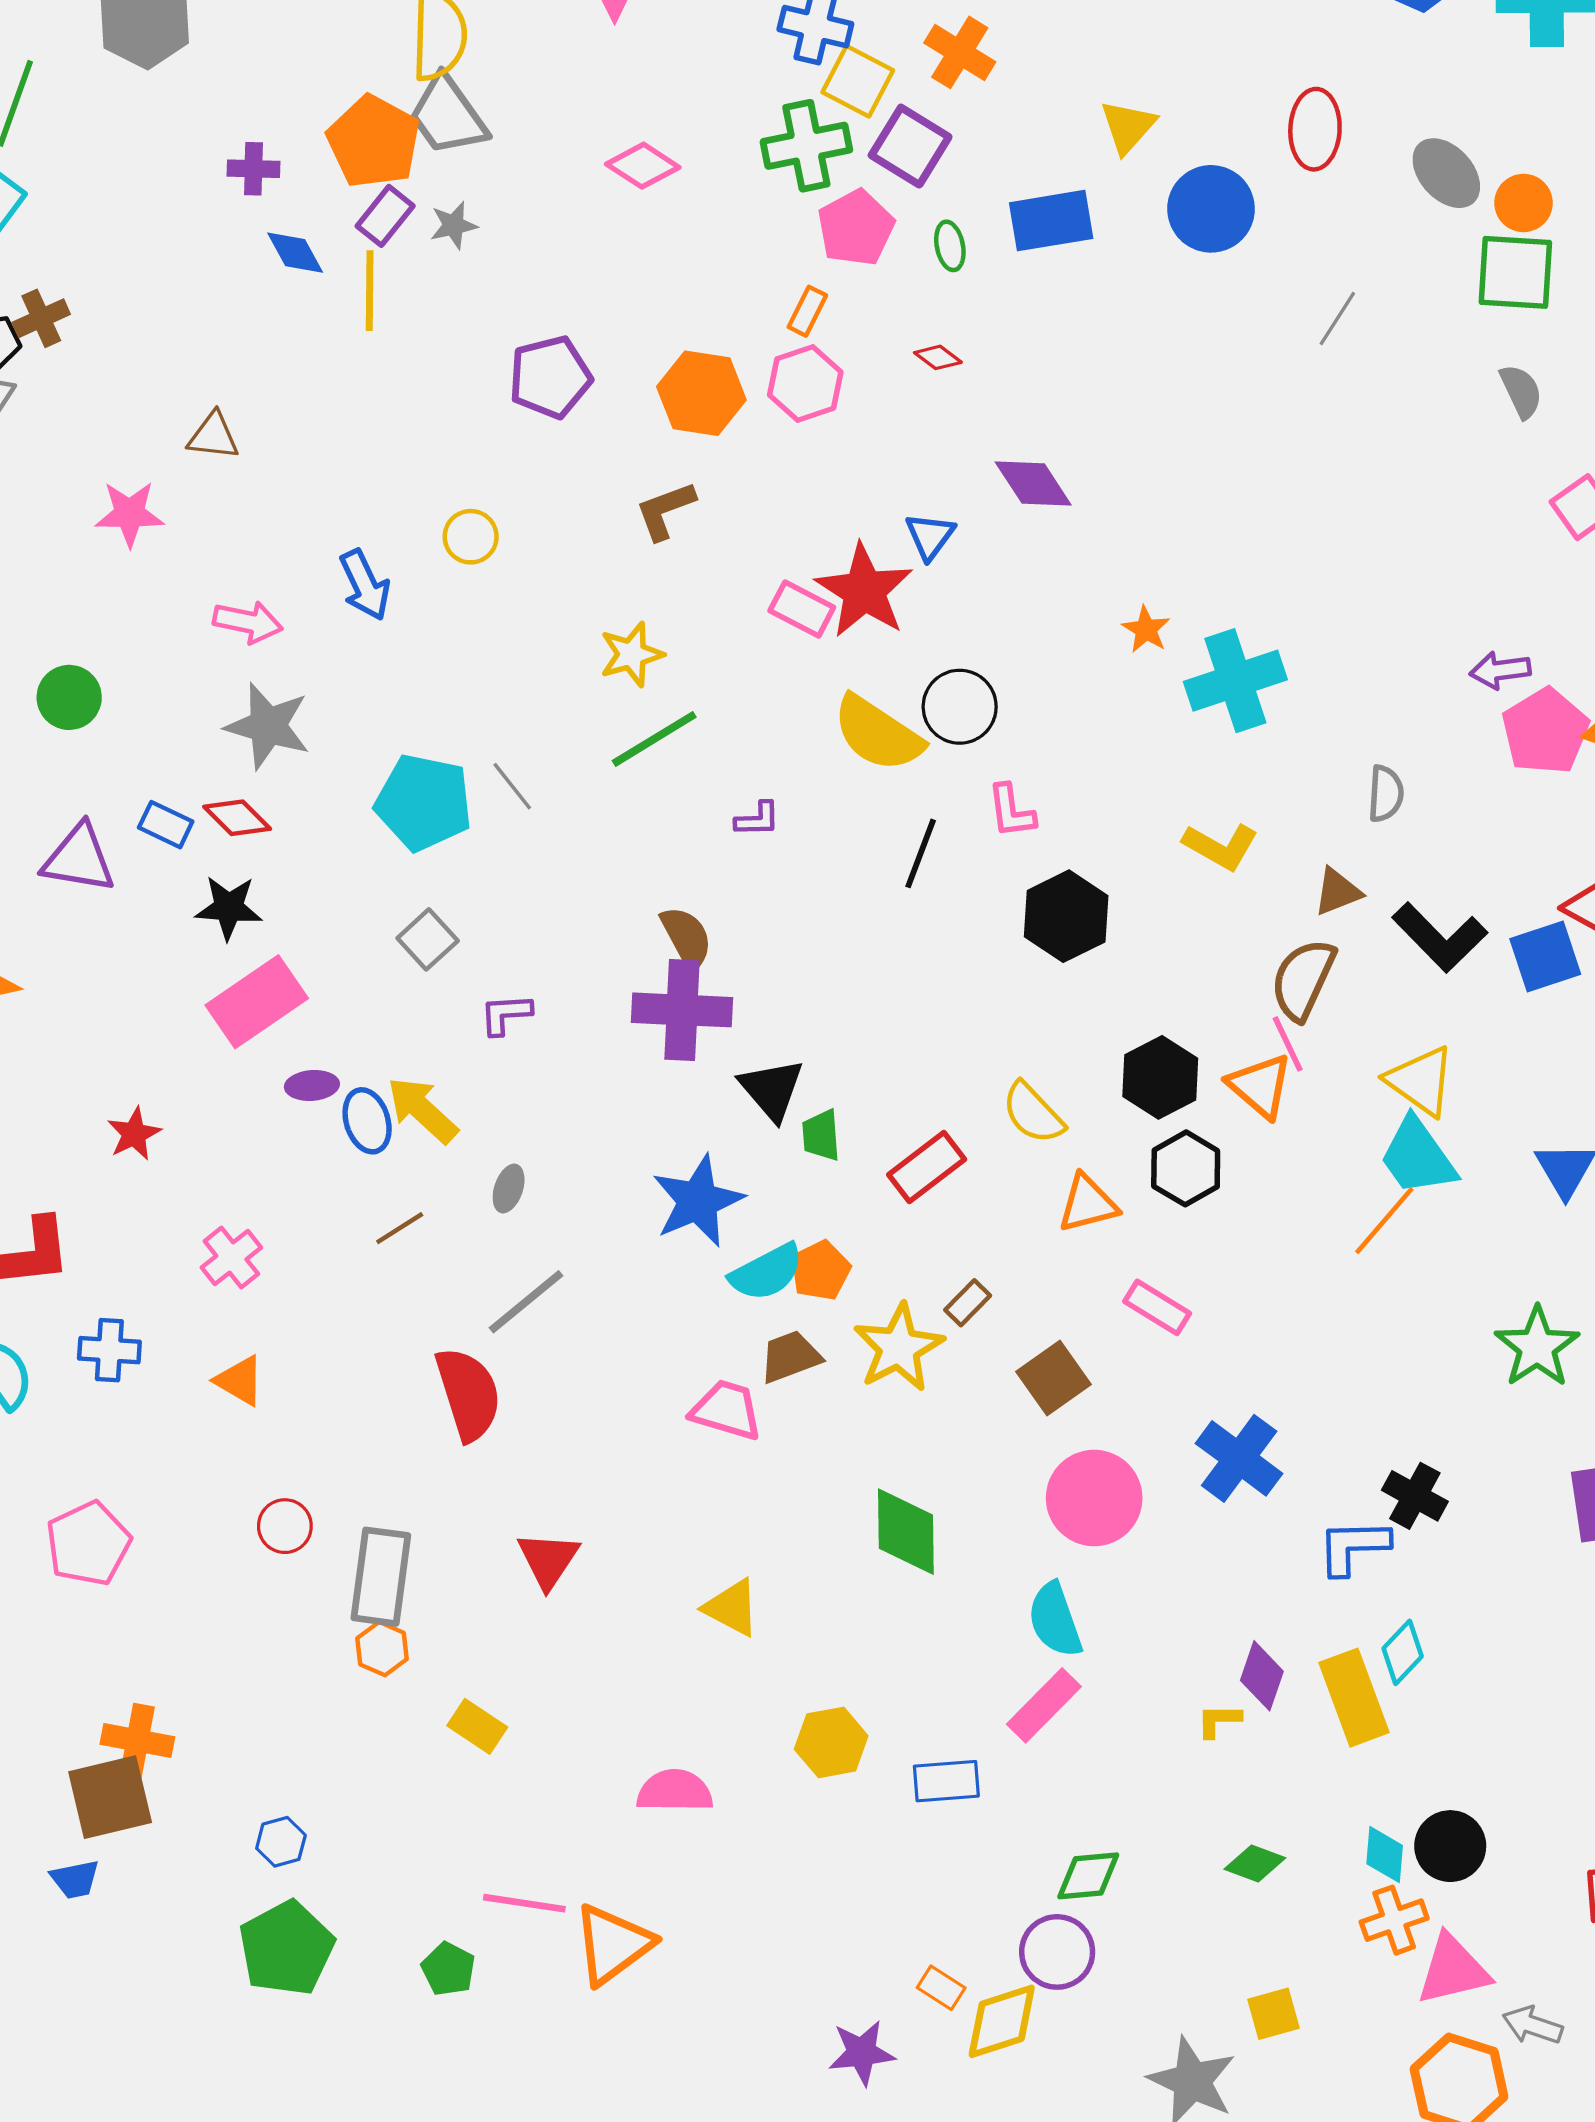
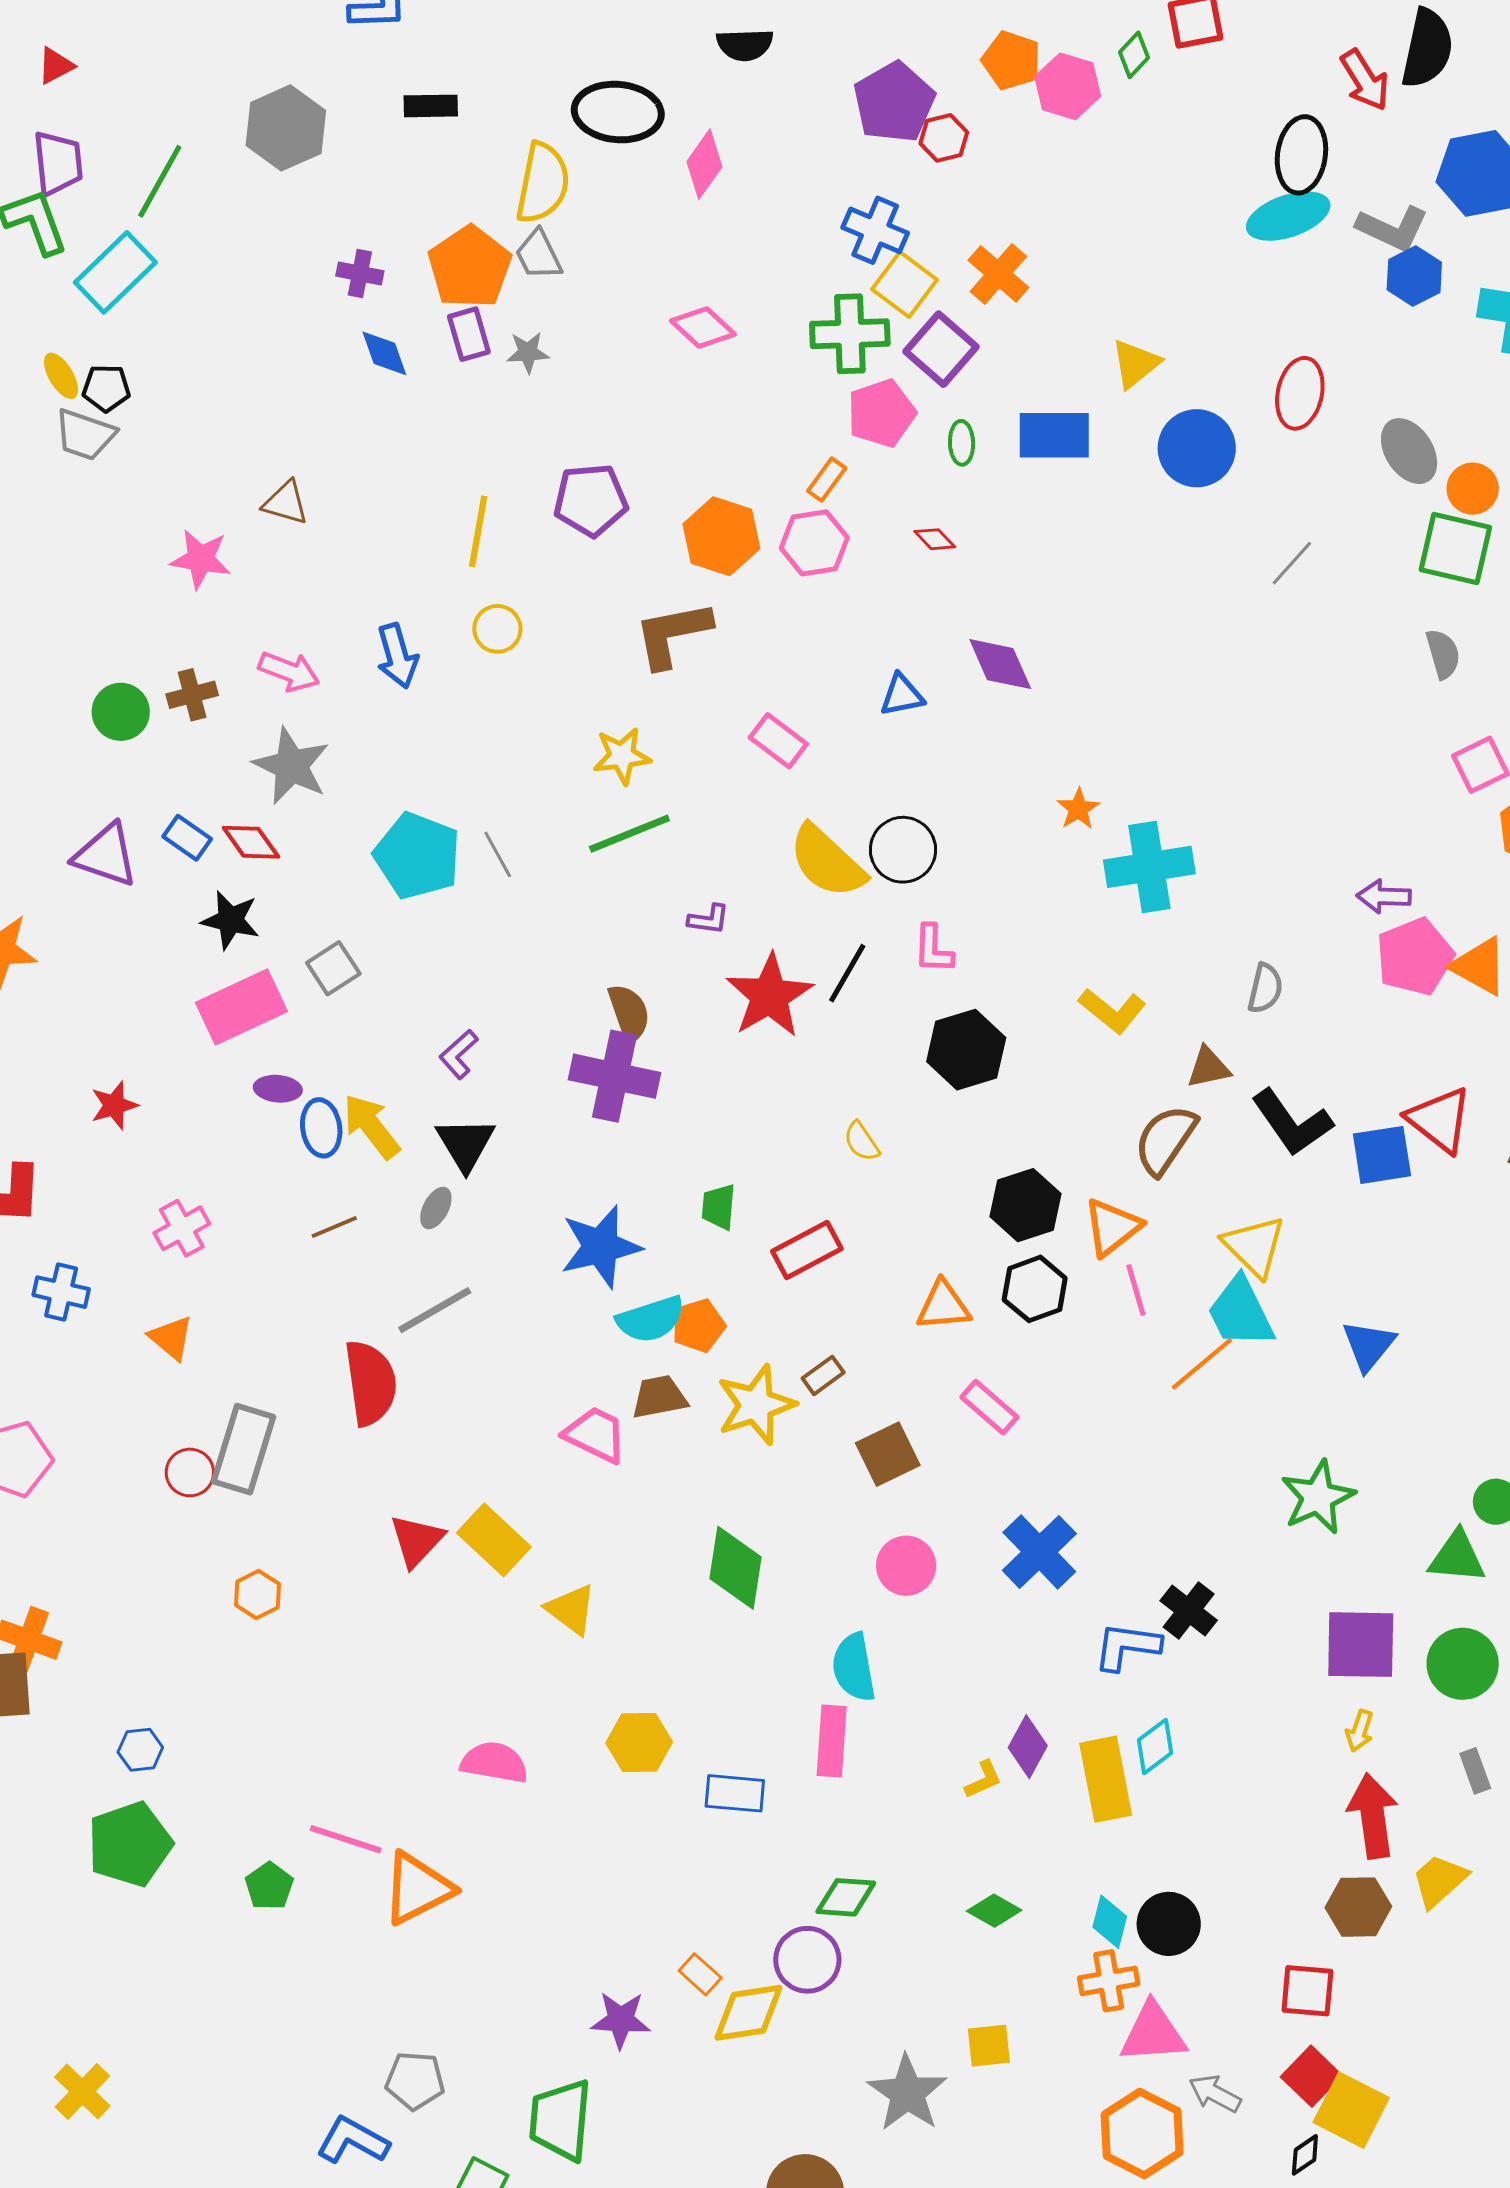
gray trapezoid: (448, 115) -> (539, 255), size x0.7
purple rectangle: (385, 216) -> (469, 334), turned -64
yellow line: (370, 291) -> (478, 531), moved
brown cross: (41, 318) -> (192, 695), moved
brown L-shape: (665, 510) -> (672, 634), size x1.4
blue triangle: (930, 536) -> (902, 695), turned 33
red star: (864, 591) -> (769, 996), moved
gray square: (428, 939) -> (333, 968), moved
purple L-shape: (506, 1014) -> (459, 1054), turned -48
pink line: (1288, 1044) -> (1136, 1290), moved
orange triangle: (1260, 1086) -> (1112, 1227), turned 32
black triangle: (772, 1089) -> (465, 1144), moved
yellow semicircle: (1033, 1113) -> (862, 1142), moved, size x0.7
pink circle: (1094, 1498) -> (906, 1566), size x0.7
gray rectangle: (381, 1577) -> (244, 1449), moved
pink rectangle: (1044, 1705) -> (832, 1741), turned -50
yellow L-shape: (1219, 1720) -> (983, 1780), turned 147
yellow rectangle: (477, 1726) -> (494, 1540), moved, size x1.4

